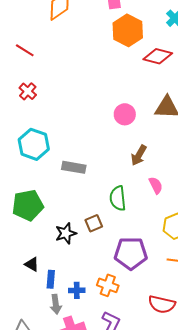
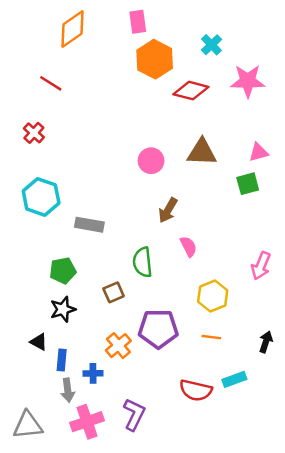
red line: (25, 50) -> (51, 83), moved
green pentagon: (28, 205) -> (63, 271), moved, size x0.7
black star: (66, 233) -> (63, 309), moved
orange cross: (108, 285) -> (118, 346), moved, turned 30

